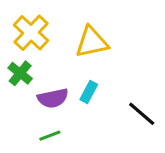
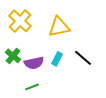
green cross: (20, 73) -> (13, 56), moved
black line: (142, 114) -> (83, 58), moved

